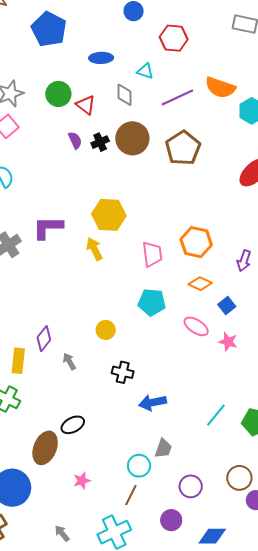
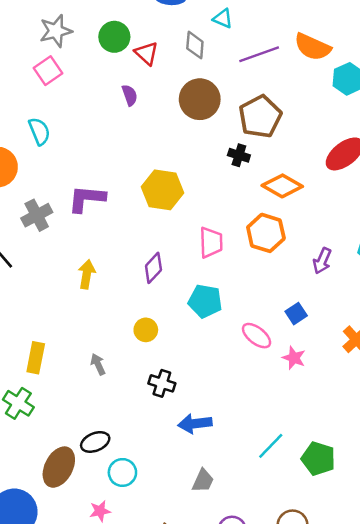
black cross: (100, 142) -> (239, 155), moved, turned 36
yellow arrow: (94, 249) -> (87, 274), moved, turned 30
orange diamond: (200, 284) -> (282, 186), moved, size x1.4
purple diamond: (44, 339) -> (153, 268), moved
cyan circle: (139, 466) -> (122, 472), moved

